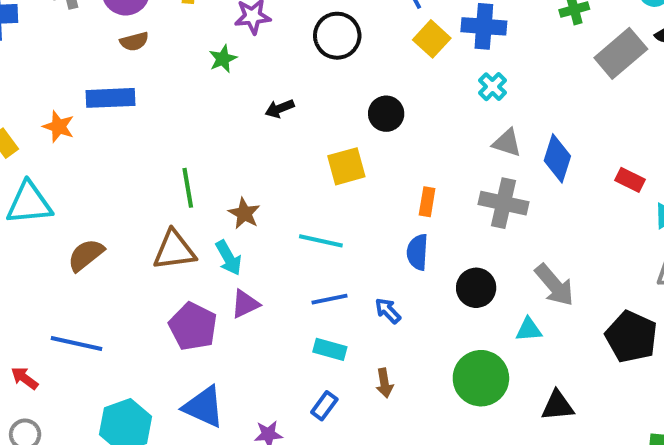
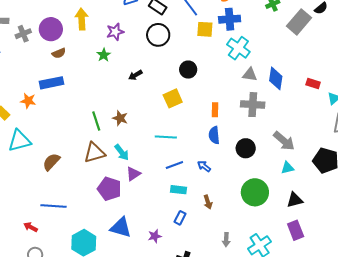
yellow square: (432, 39) -> (205, 29), turned -30
cyan cross: (492, 87) -> (238, 48), size x1.6
brown star: (244, 213) -> (120, 118), moved
cyan triangle: (529, 330) -> (287, 168), moved

